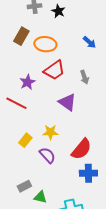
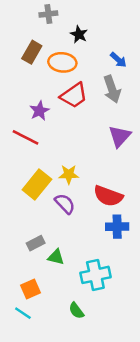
black star: (58, 11) -> (79, 34), moved
gray arrow: (84, 77) -> (112, 89), moved, size x1.5
purple triangle: (67, 102) -> (120, 136), moved, turned 36
yellow rectangle: (25, 140) -> (37, 185), size x1.6
red semicircle: (81, 149) -> (108, 196), turned 70

